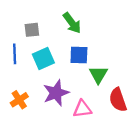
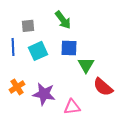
purple star: (56, 93) -> (44, 94), moved, turned 30
red semicircle: (118, 100) -> (103, 87), turned -30
pink triangle: (82, 109) -> (72, 107), moved

